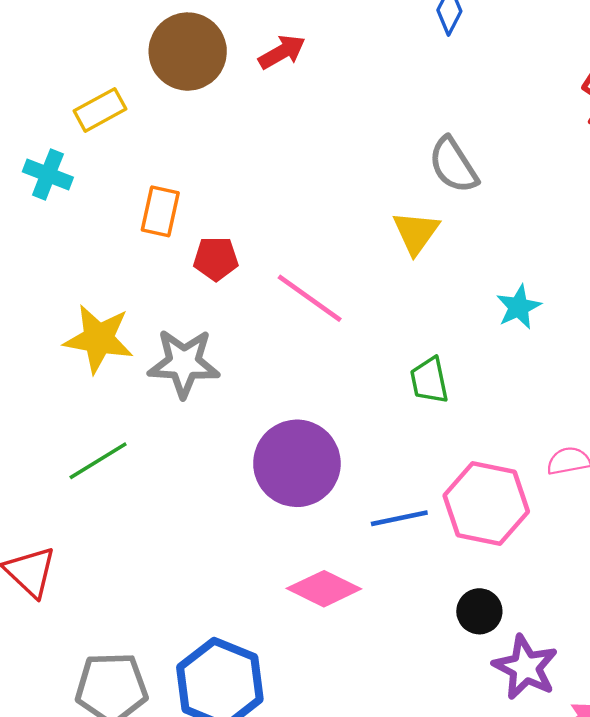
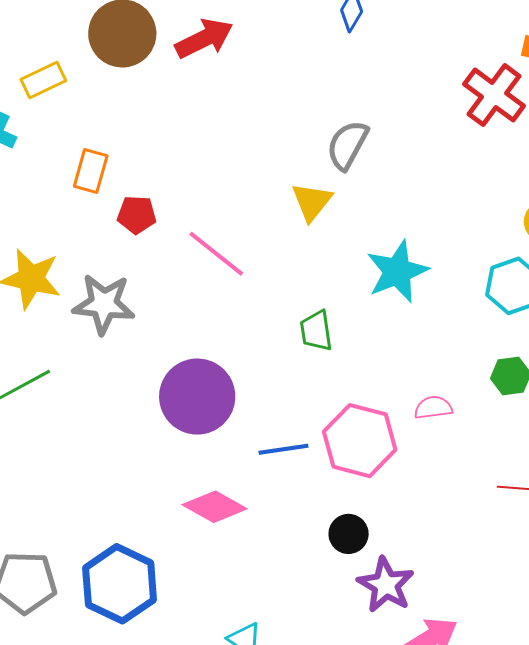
red arrow: (282, 52) -> (204, 38), size x1.4
gray semicircle: (453, 165) -> (347, 145), turned 58
cyan star: (519, 307) -> (397, 271), size x1.6

